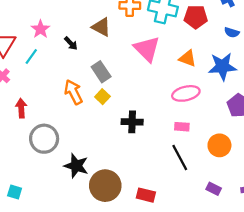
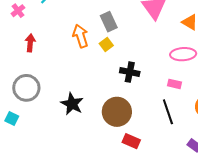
gray circle: (44, 139) -> (26, 88), moved
brown circle: (105, 186) -> (117, 112), moved

